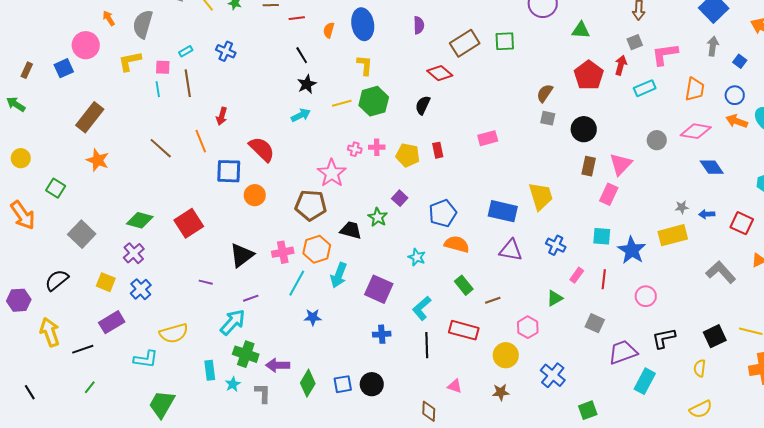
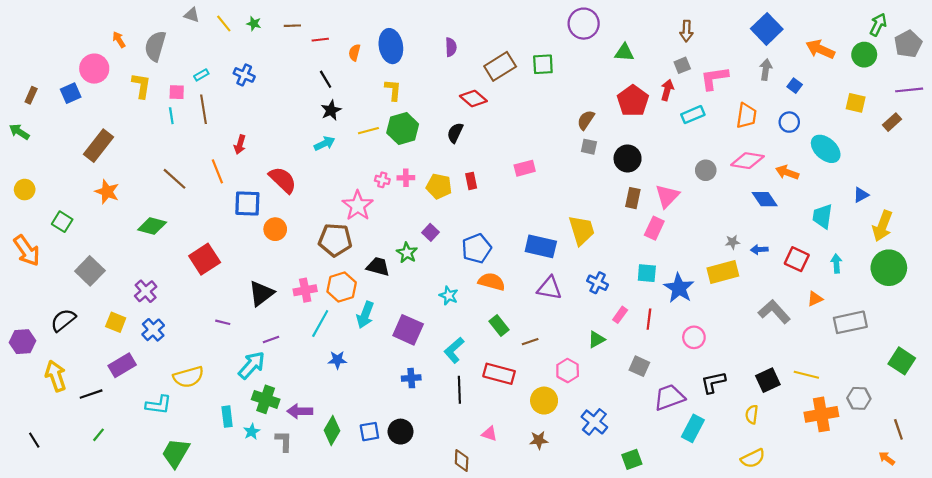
yellow L-shape: (130, 61) -> (141, 86), turned 110
orange arrow: (737, 121) -> (787, 172), moved
green diamond: (140, 220) -> (152, 226), moved

